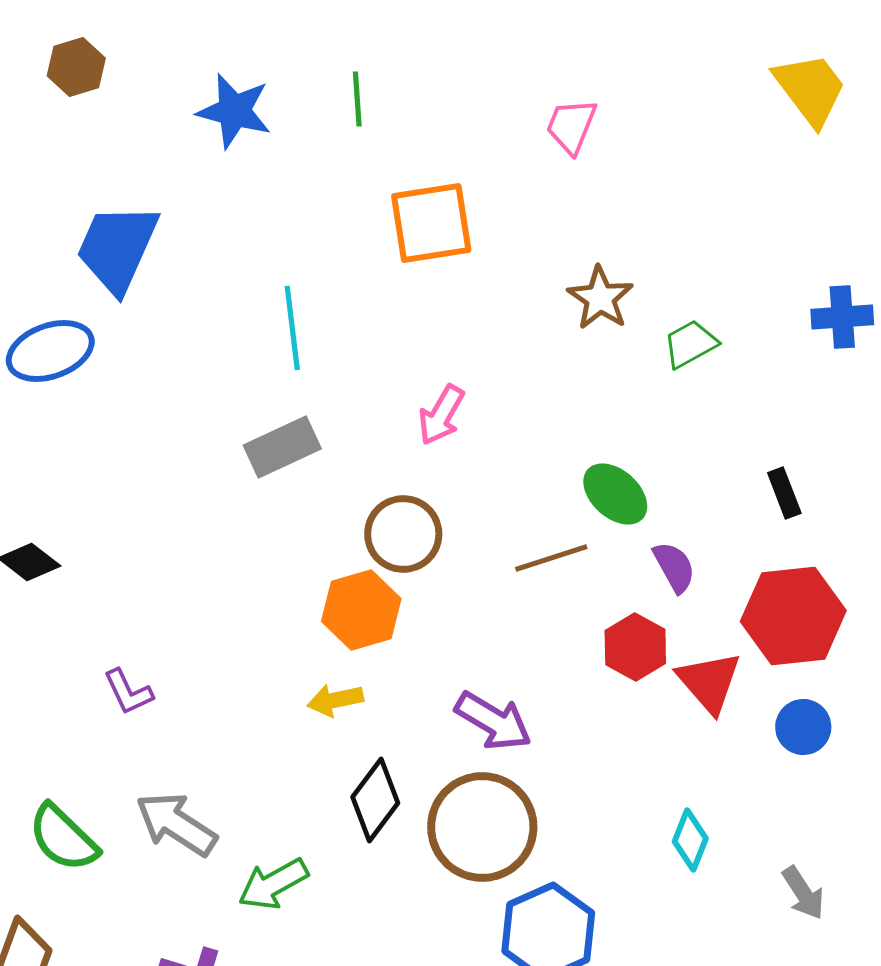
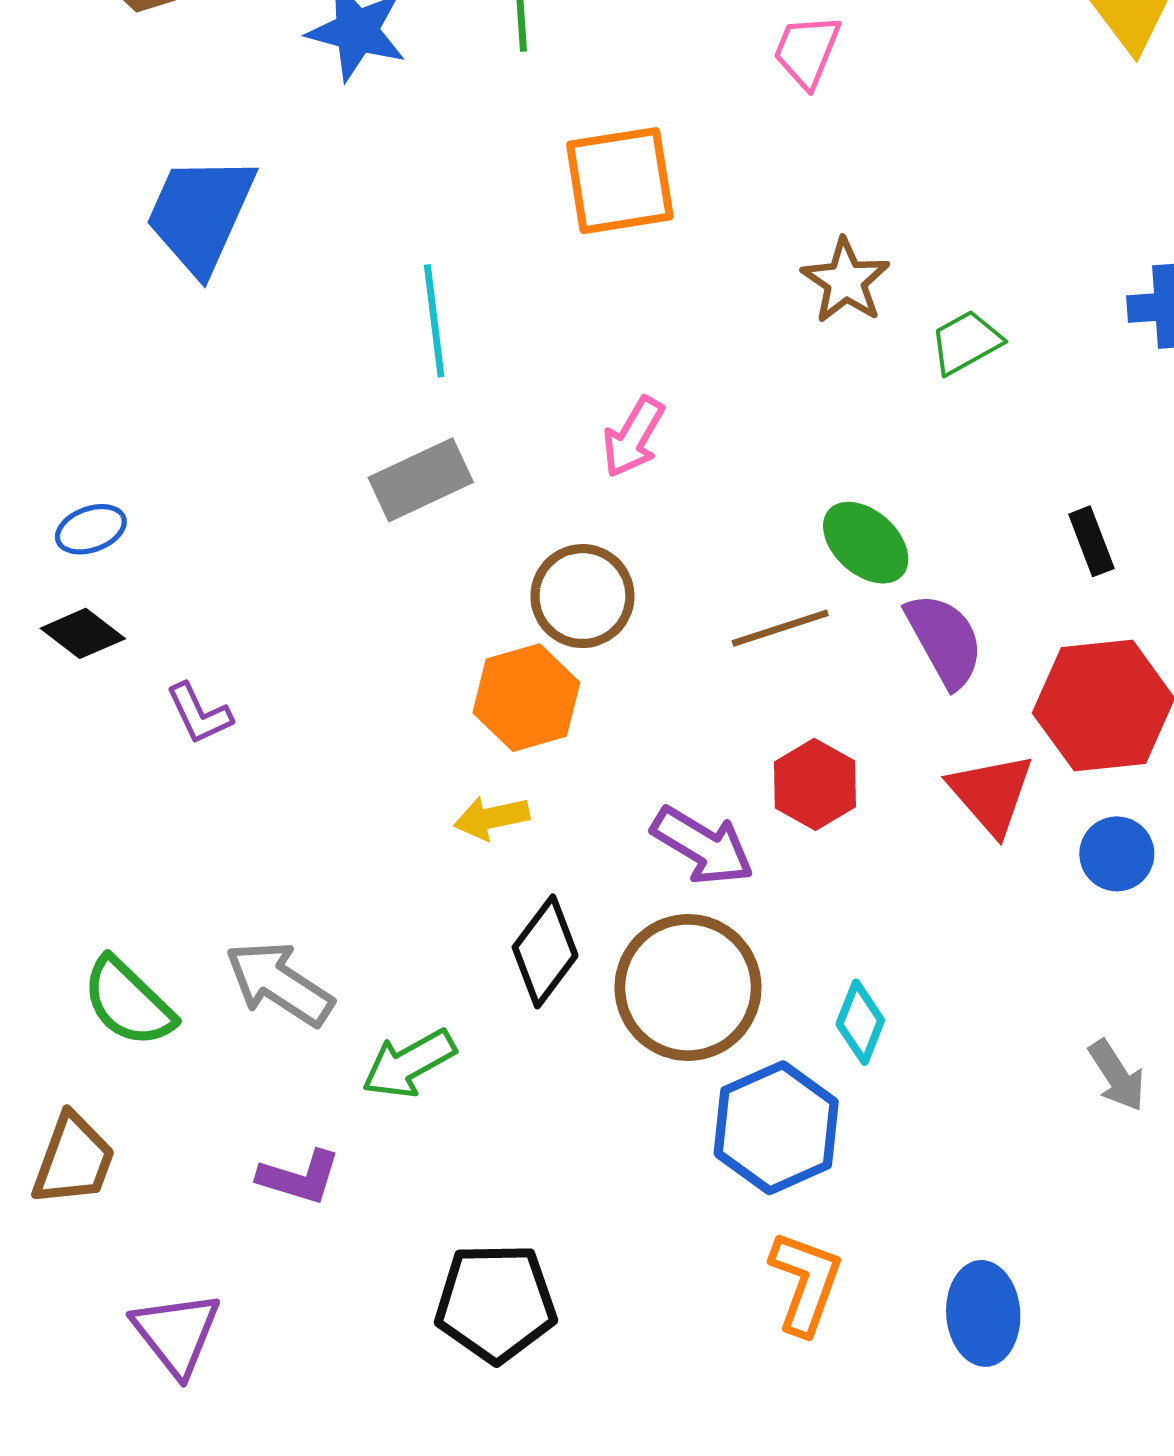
blue ellipse: (50, 351) -> (91, 529), moved, size x0.6
purple semicircle: (674, 567) -> (944, 640), size x1.4
red hexagon: (635, 647) -> (815, 784), moved
purple L-shape: (128, 692) -> (199, 714), moved
cyan diamond: (690, 840) -> (860, 1022), moved

